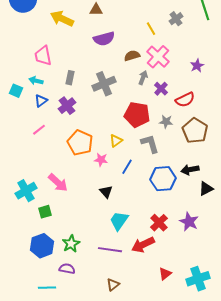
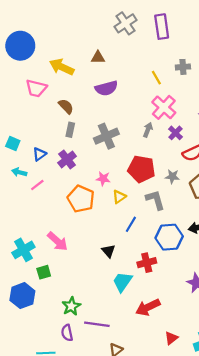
gray cross: (176, 19) -> (183, 67), turned 32
pink trapezoid: (43, 56) -> (36, 88), moved, turned -65
brown semicircle: (132, 56) -> (66, 106), moved, turned 63
cyan arrow: (36, 81) -> (19, 172), moved
purple cross: (161, 89) -> (175, 133), moved
pink star: (101, 160) -> (103, 179), moved
red cross: (159, 223) -> (147, 263), moved, turned 30
blue hexagon: (42, 246) -> (22, 296), moved
purple line: (110, 250) -> (97, 324), moved
purple semicircle: (67, 269) -> (67, 333), turned -112

